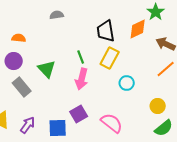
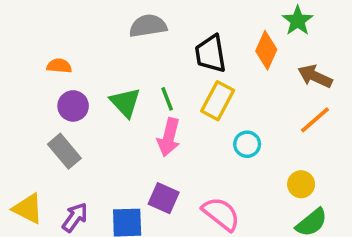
gray semicircle: (57, 15) -> (148, 26), moved, size x1.5
orange diamond: (138, 29) -> (266, 50), turned -40
purple circle: (14, 61) -> (73, 106), moved
green triangle: (47, 69) -> (125, 102), moved
purple square: (79, 114) -> (164, 198), turned -36

